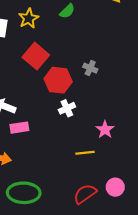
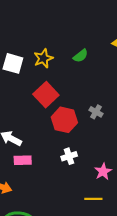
white cross: (67, 108) -> (69, 156), moved
yellow line: (85, 153) -> (93, 199), moved

